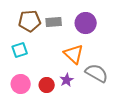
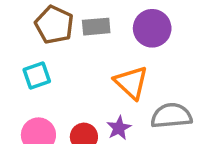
brown pentagon: (30, 21) -> (54, 25), turned 30
gray semicircle: (97, 73) -> (171, 116), turned -35

